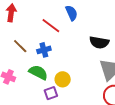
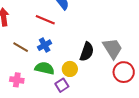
black semicircle: (99, 42) -> (87, 52), moved, turned -66

